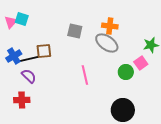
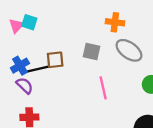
orange cross: (110, 26) -> (115, 22), moved
gray square: (75, 31) -> (91, 52), moved
purple semicircle: (29, 76) -> (25, 86), moved

